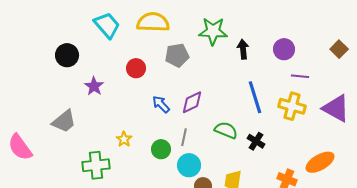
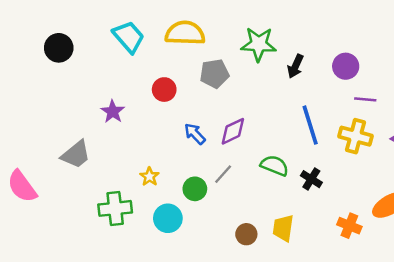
black arrow: (243, 49) -> (295, 66), turned -150
black circle: (67, 55) -> (59, 48), moved
gray line: (184, 137) -> (223, 174), turned 30
cyan circle: (189, 165) -> (168, 218), moved

